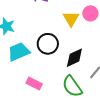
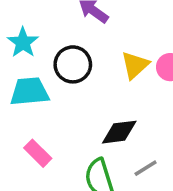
black circle: (48, 44) -> (73, 64), moved

